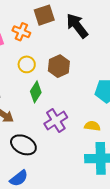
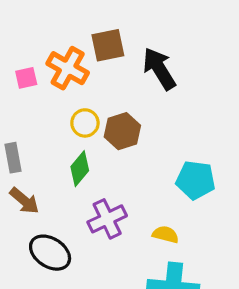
orange cross: (21, 32) -> (68, 68), size x1.4
yellow circle: (27, 64) -> (85, 123), moved

